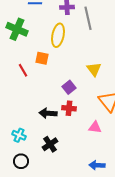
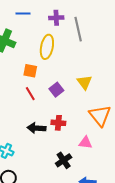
red line: (23, 70) -> (30, 94), moved
purple square: (69, 87) -> (56, 90), moved
black cross: (50, 144) -> (64, 160), moved

